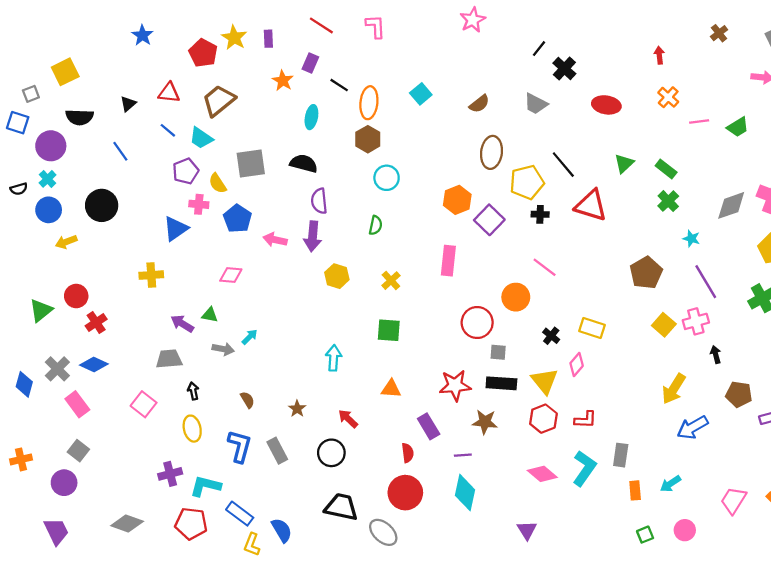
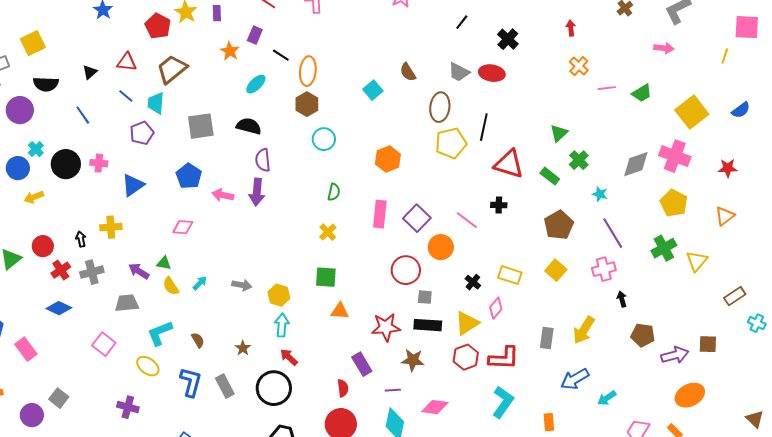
black cross: (564, 68) -> (508, 39), moved
cyan square: (421, 94) -> (373, 90), moved
brown semicircle: (479, 104) -> (408, 72), turned 96
red ellipse: (606, 105) -> (492, 73), moved
cyan ellipse: (311, 117) -> (256, 84), turned 35
cyan trapezoid: (201, 138) -> (156, 103), turned 60
brown ellipse: (491, 152) -> (440, 107), moved
green triangle: (624, 163) -> (559, 133), moved
black line: (563, 165) -> (484, 127), turned 52
green rectangle: (666, 169) -> (550, 176), moved
cyan cross: (47, 179) -> (36, 149), moved
yellow semicircle: (218, 183) -> (171, 286), moved
pink cross: (199, 204) -> (99, 163), moved
black cross: (540, 214) -> (499, 205), moved
purple square: (489, 220) -> (417, 218), moved
green semicircle: (376, 225) -> (334, 192), moved
yellow hexagon: (337, 276) -> (279, 295), moved
yellow square: (664, 325) -> (556, 270), moved
gray arrow: (223, 349) -> (242, 285), moved
cyan arrow: (334, 358) -> (282, 325), moved
gray cross: (57, 369) -> (92, 272), moved, turned 30
yellow triangle: (545, 381) -> (467, 323), turned 36
orange triangle: (391, 389) -> (340, 311), moved
black arrow: (193, 391) -> (81, 239), moved
pink rectangle: (77, 404) -> (26, 349), moved
red L-shape: (585, 420) -> (504, 358), size x1.5
blue arrow: (693, 427) -> (575, 379), moved
yellow ellipse: (192, 429) -> (148, 366), turned -40
gray square: (78, 451) -> (59, 398), moved
black circle: (331, 453) -> (274, 388), size x1.4
gray rectangle: (621, 455) -> (547, 338), moved
purple cross: (170, 474) -> (128, 407), turned 30
pink diamond: (542, 474) -> (435, 407), moved, turned -32
cyan arrow: (670, 484) -> (607, 398), moved
cyan L-shape: (205, 486) -> (160, 333), moved, turned -36

